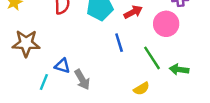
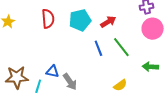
pink circle: (166, 24) -> (153, 29), moved
brown star: (26, 43) -> (17, 77), moved
green line: (152, 58) -> (121, 47), moved

